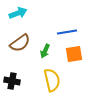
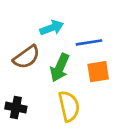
cyan arrow: (18, 13) -> (52, 28), moved
green arrow: (45, 51) -> (60, 68), size x1.5

